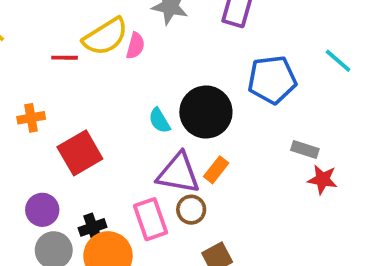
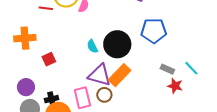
cyan line: (338, 61) -> (191, 68), moved
orange cross: (31, 118) -> (25, 38), size x1.5
red square: (80, 153) -> (49, 59), size x0.6
orange rectangle: (216, 170) -> (120, 75), size x1.6

